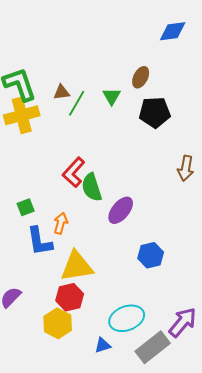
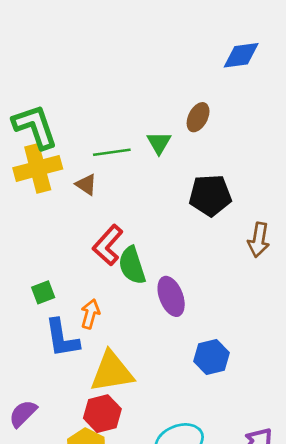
brown triangle: (62, 92) -> (86, 185), moved, turned 42
green line: (77, 103) -> (112, 152), turned 52
black pentagon: (155, 112) -> (210, 195), moved
purple ellipse: (121, 210) -> (171, 296), turned -60

